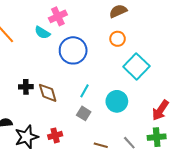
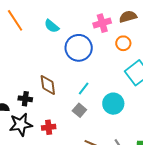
pink cross: (58, 16) -> (102, 23), moved
black cross: (26, 87) -> (25, 99), moved

